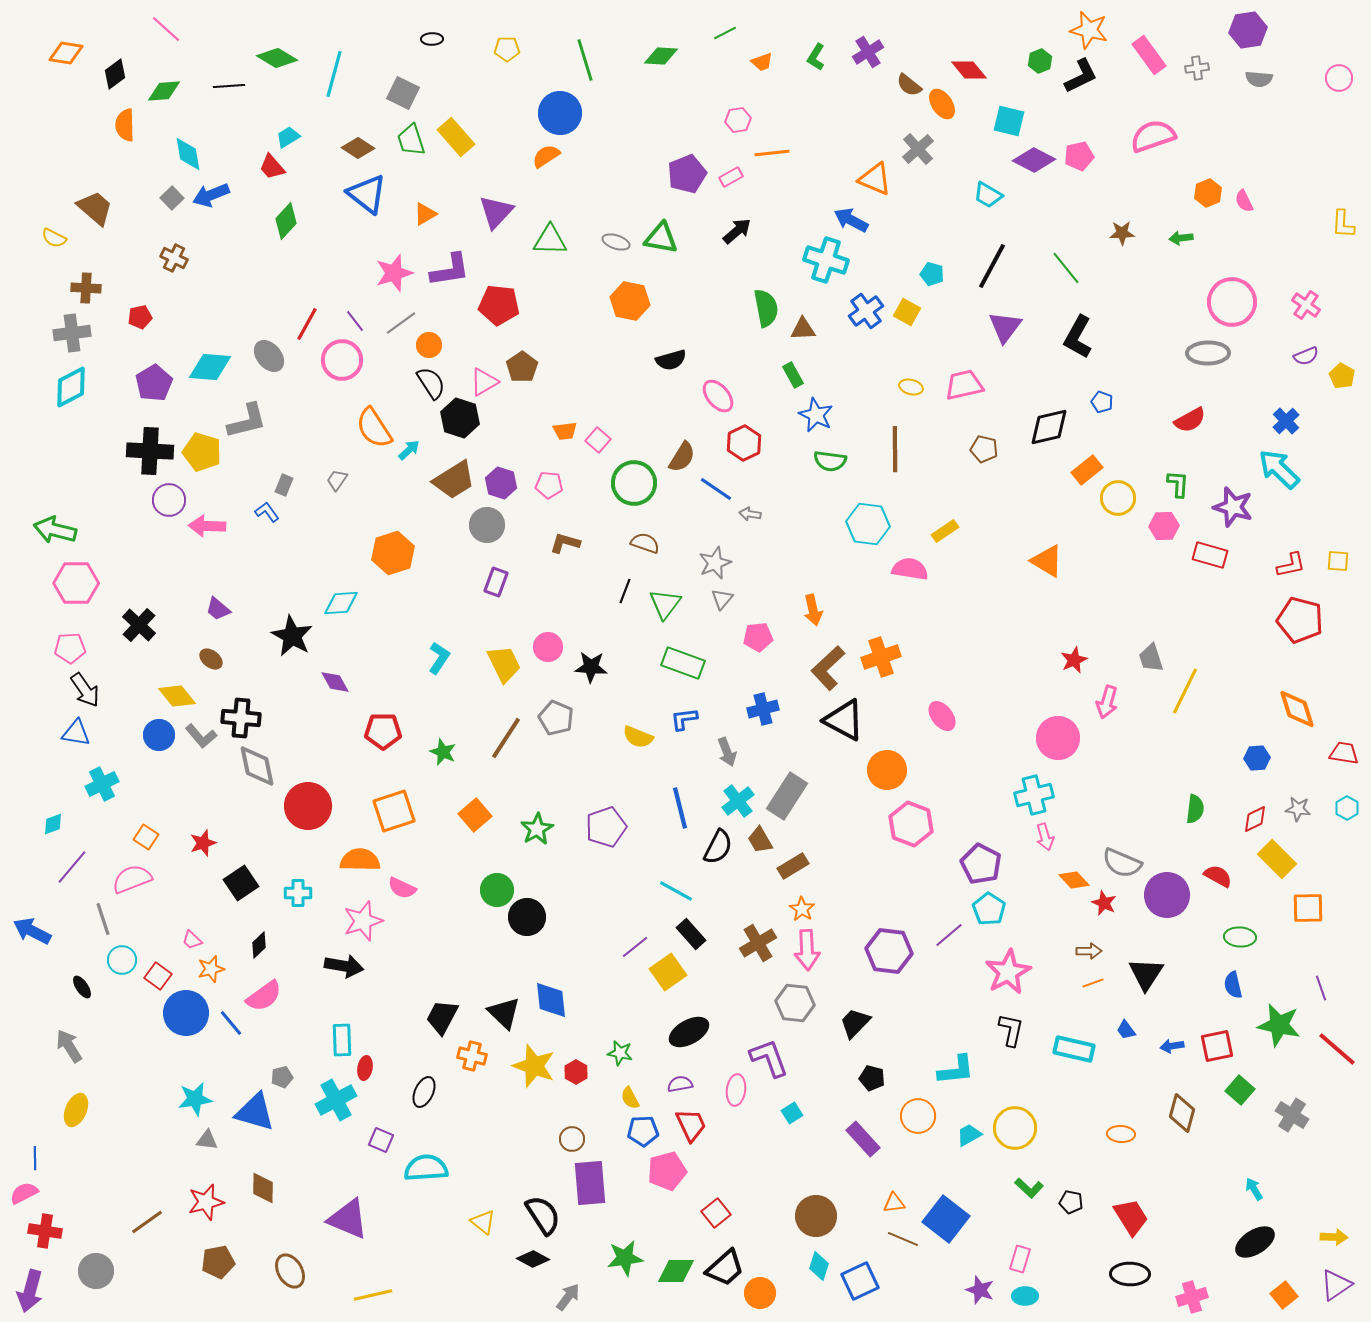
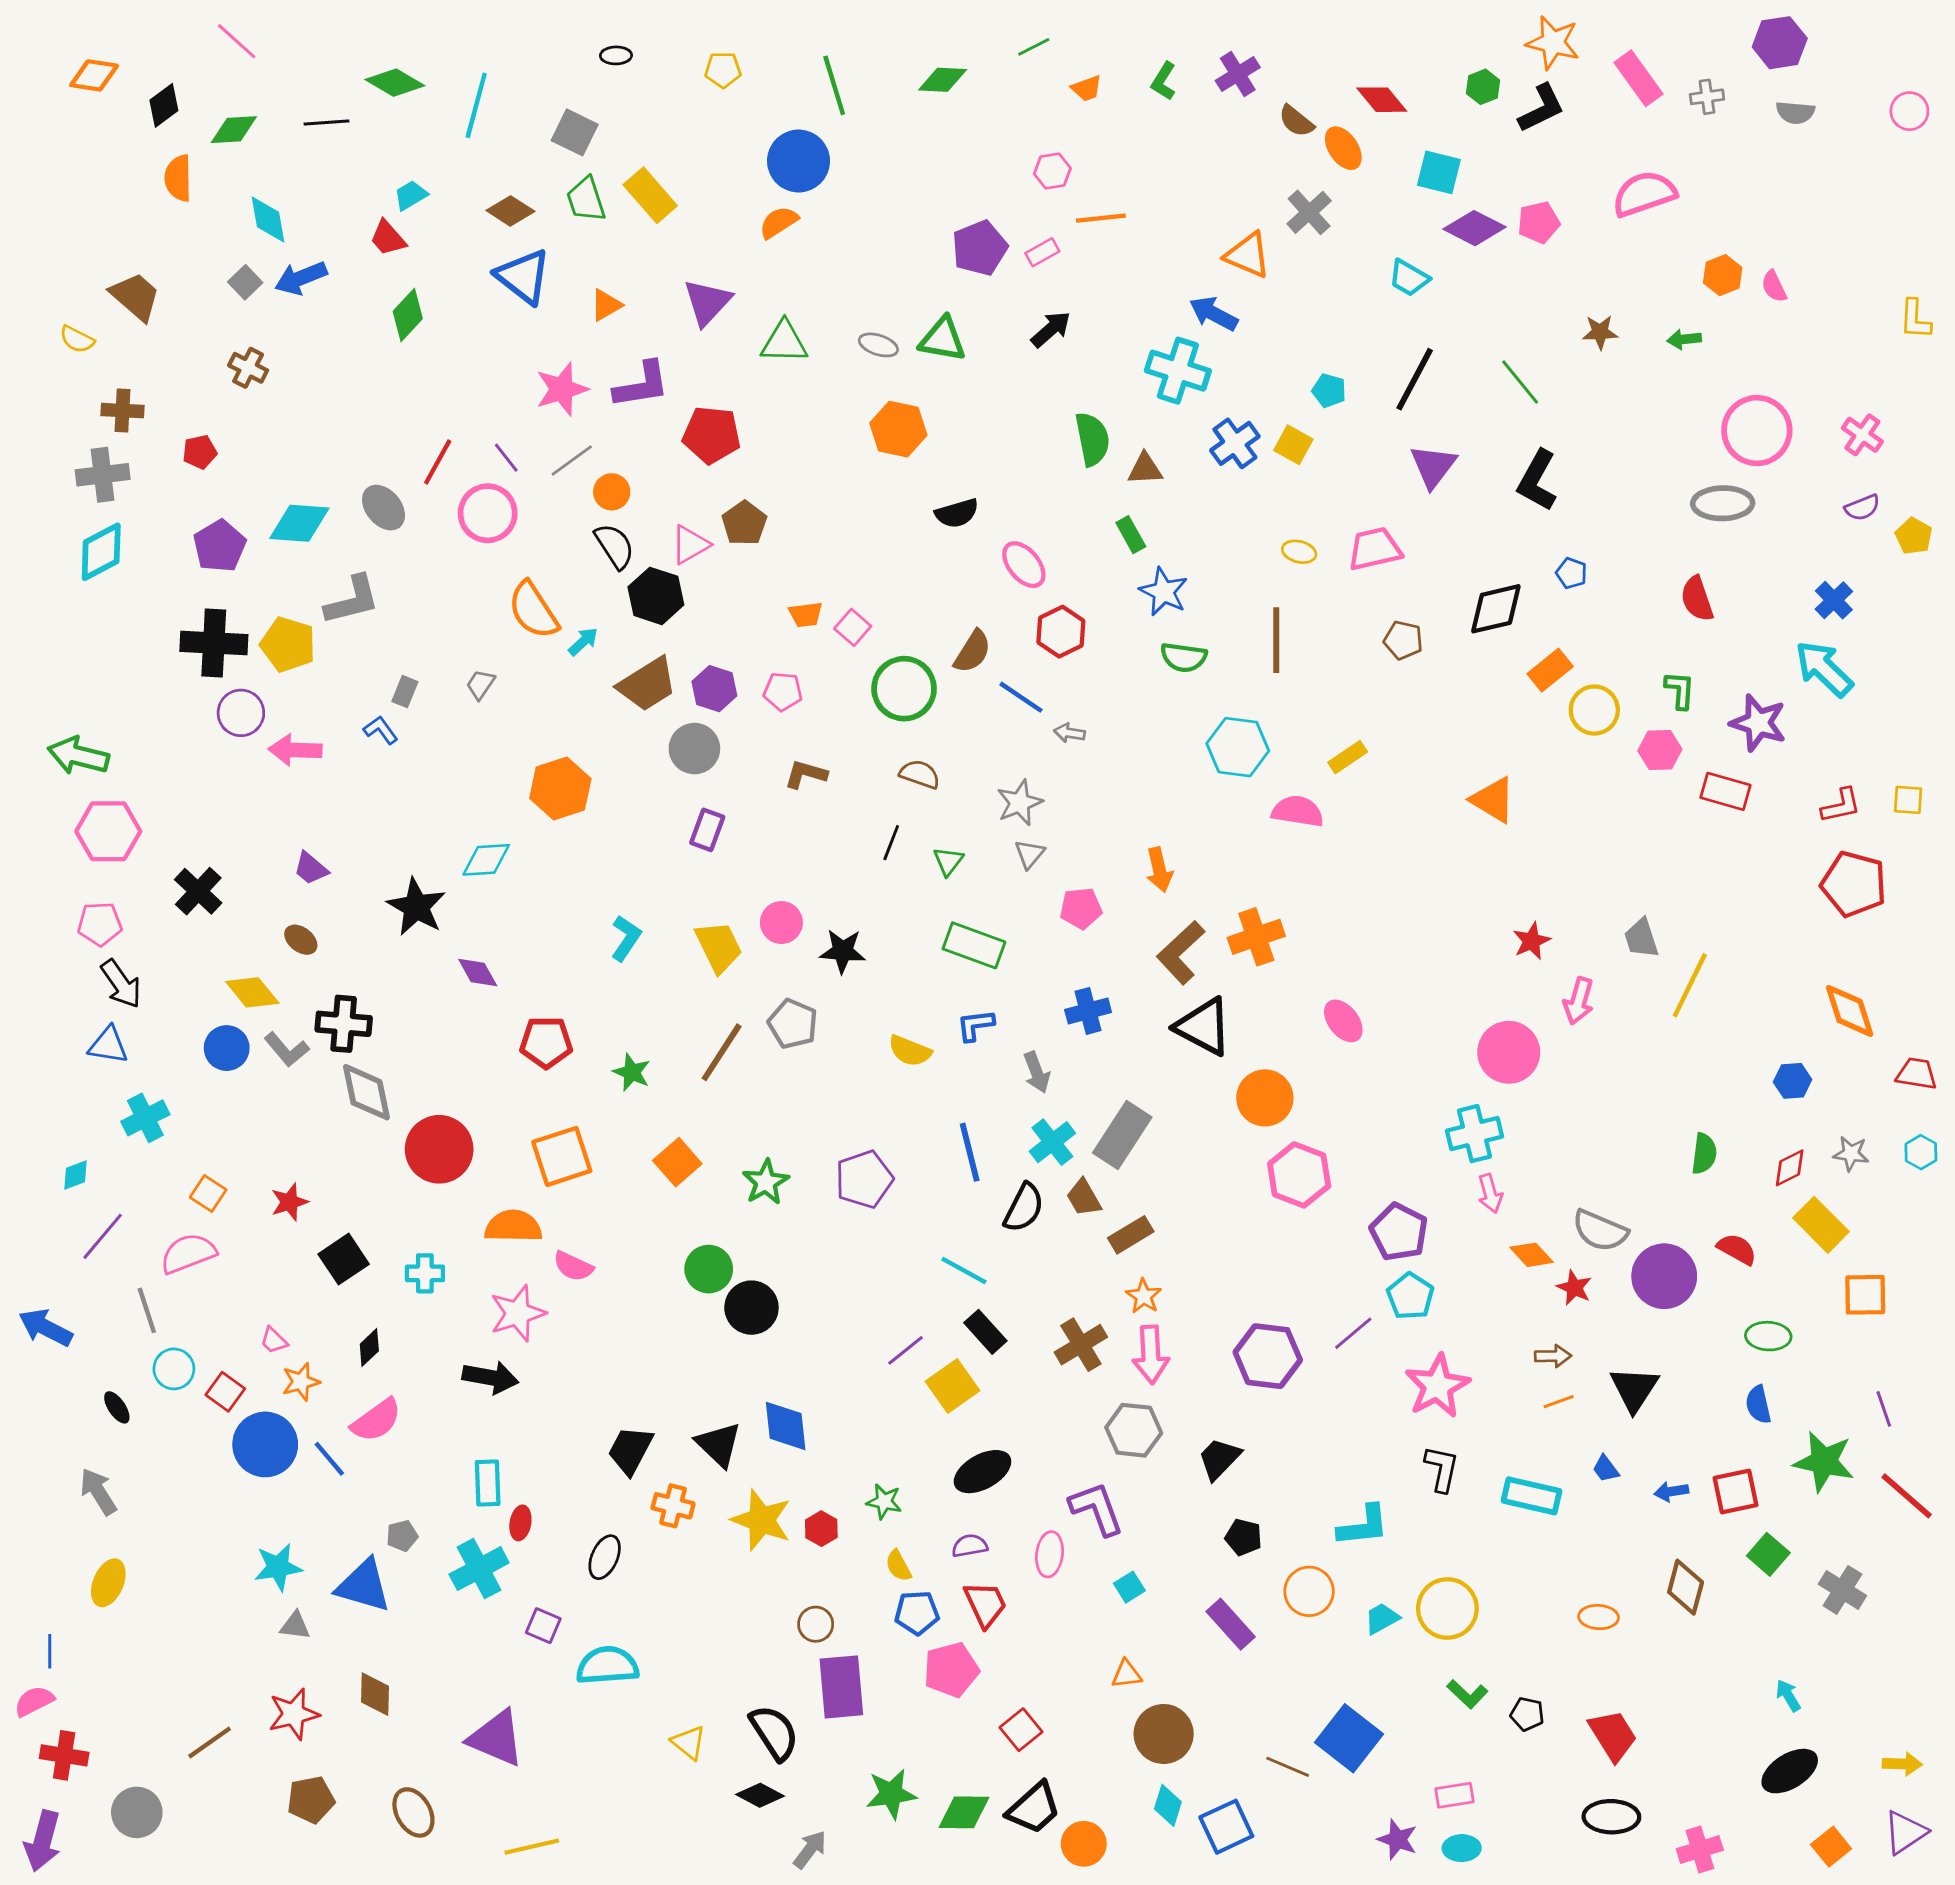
red semicircle: (1190, 420) -> (1697, 599), turned 100
green triangle: (665, 604) -> (948, 861), size x0.7
orange triangle: (894, 1203) -> (1127, 1674), moved
pink rectangle: (1020, 1259) -> (1455, 1795), turned 64

